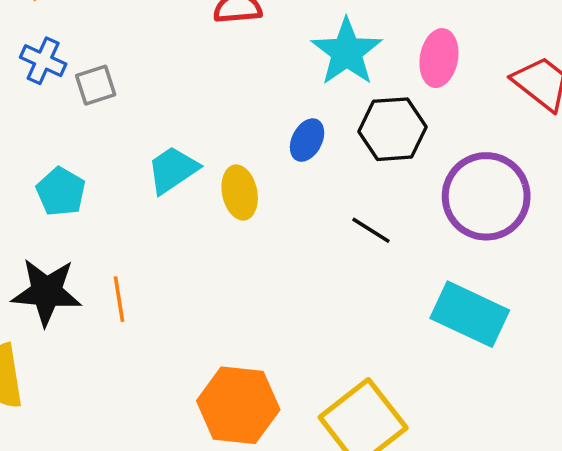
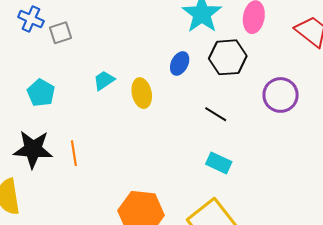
cyan trapezoid: (173, 170) -> (104, 80), size x0.7
purple circle: (486, 196) -> (281, 95), size x0.7
cyan rectangle: (470, 314) -> (219, 163), moved, size x0.6

